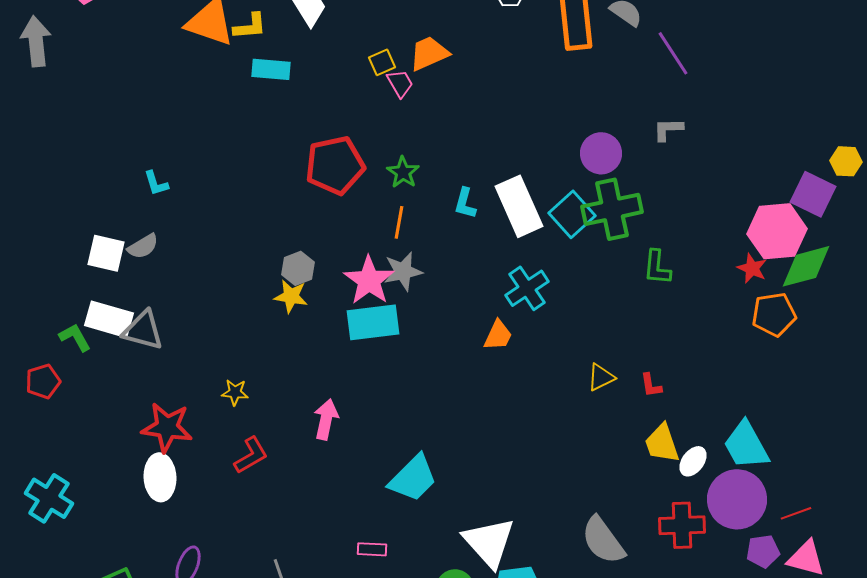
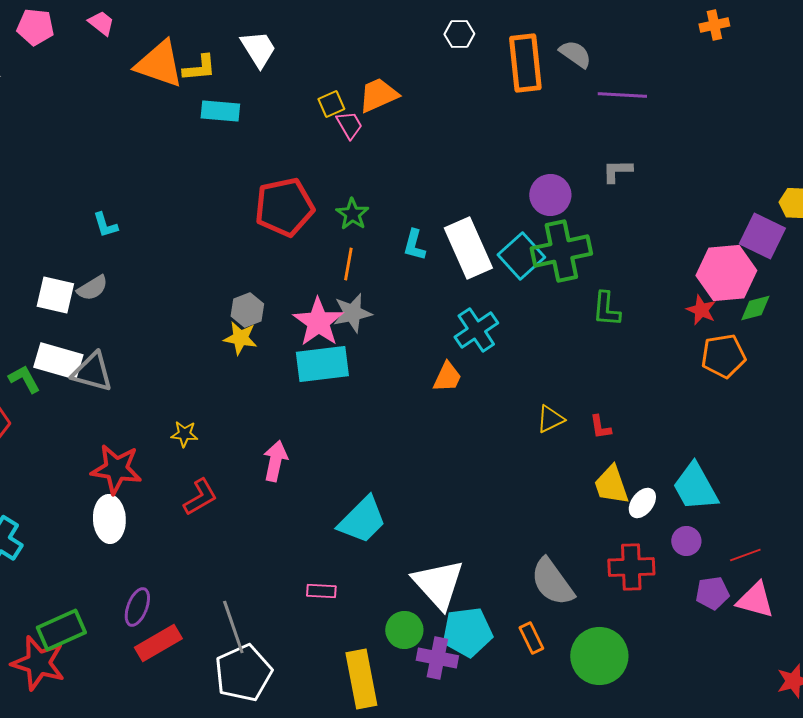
purple line: (673, 53) -> (622, 95), turned -54
green diamond: (806, 266) -> (755, 308), size x0.6
purple circle: (737, 499) -> (686, 541), size x0.5

